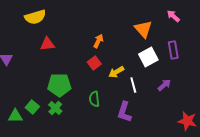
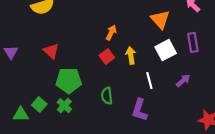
red triangle: (47, 44) -> (51, 51), moved, turned 49
yellow arrow: (116, 72) -> (131, 55), moved, turned 112

